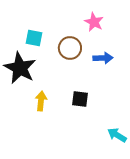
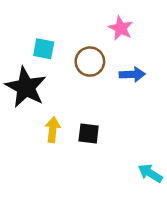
black square: (80, 99) -> (89, 133), moved

